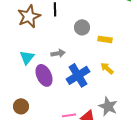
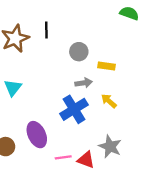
gray arrow: (58, 53) -> (84, 83), moved
purple ellipse: (44, 75) -> (37, 135), moved

